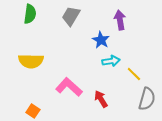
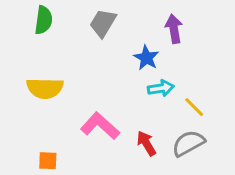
gray semicircle: (147, 99) -> (188, 143), moved, turned -135
orange square: (33, 111) -> (48, 161), turned -32

